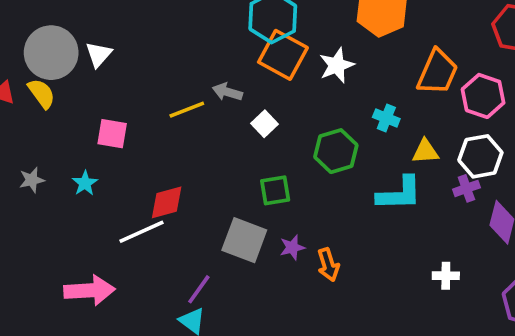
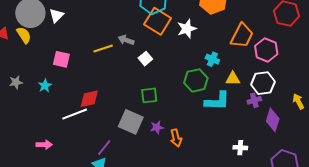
green hexagon: (336, 151) -> (196, 80), moved
pink arrow: (90, 290) -> (44, 145), size x0.6

